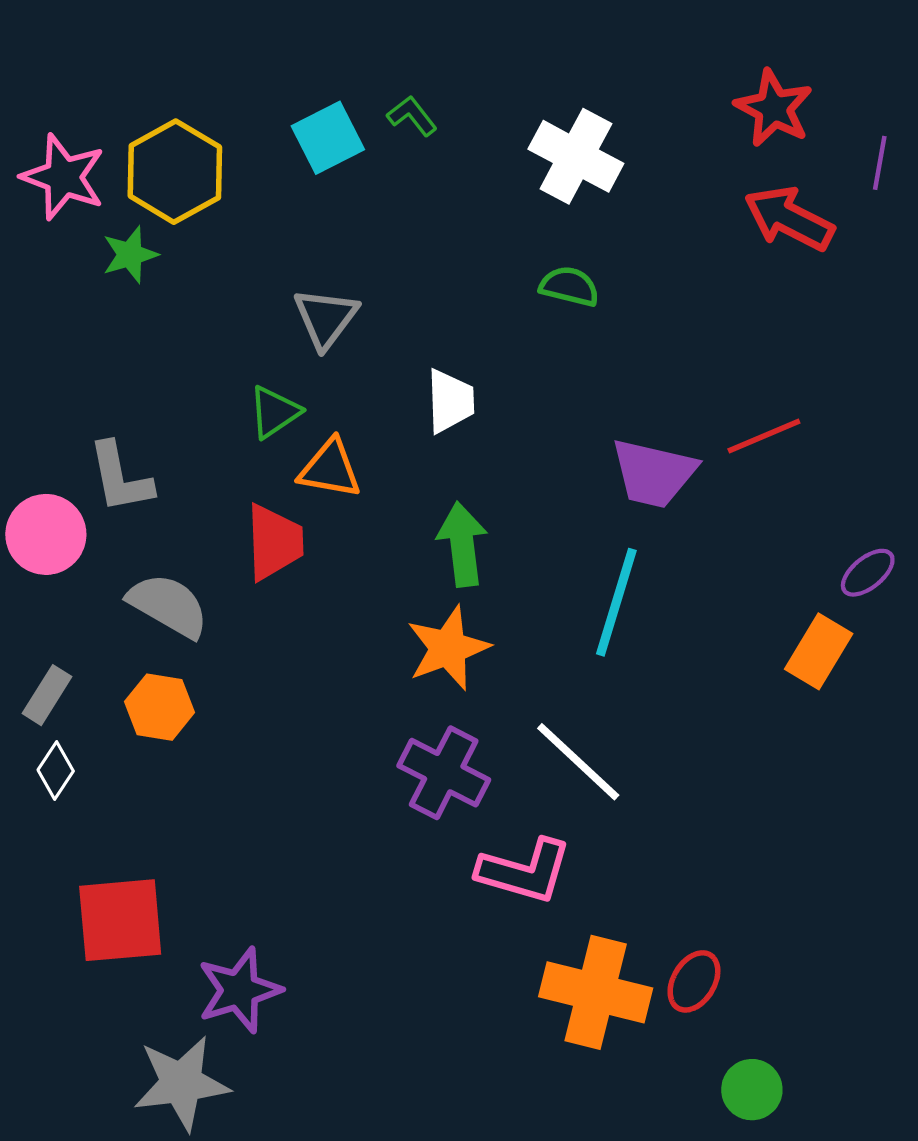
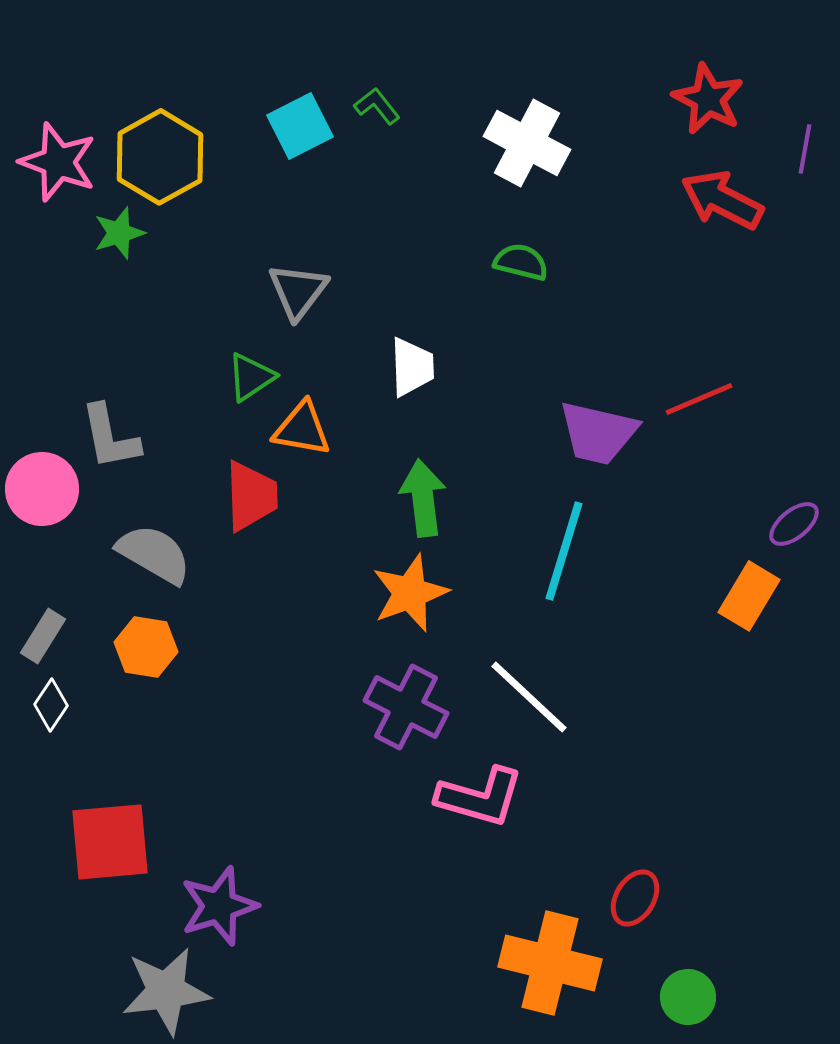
orange cross: (596, 992) -> (550, 963), moved

